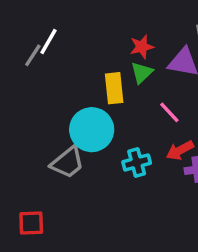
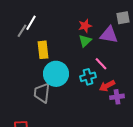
yellow rectangle: (114, 88) -> (43, 50), moved
gray trapezoid: (67, 162) -> (42, 93), turned 135
cyan cross: (137, 162) -> (88, 77), moved

